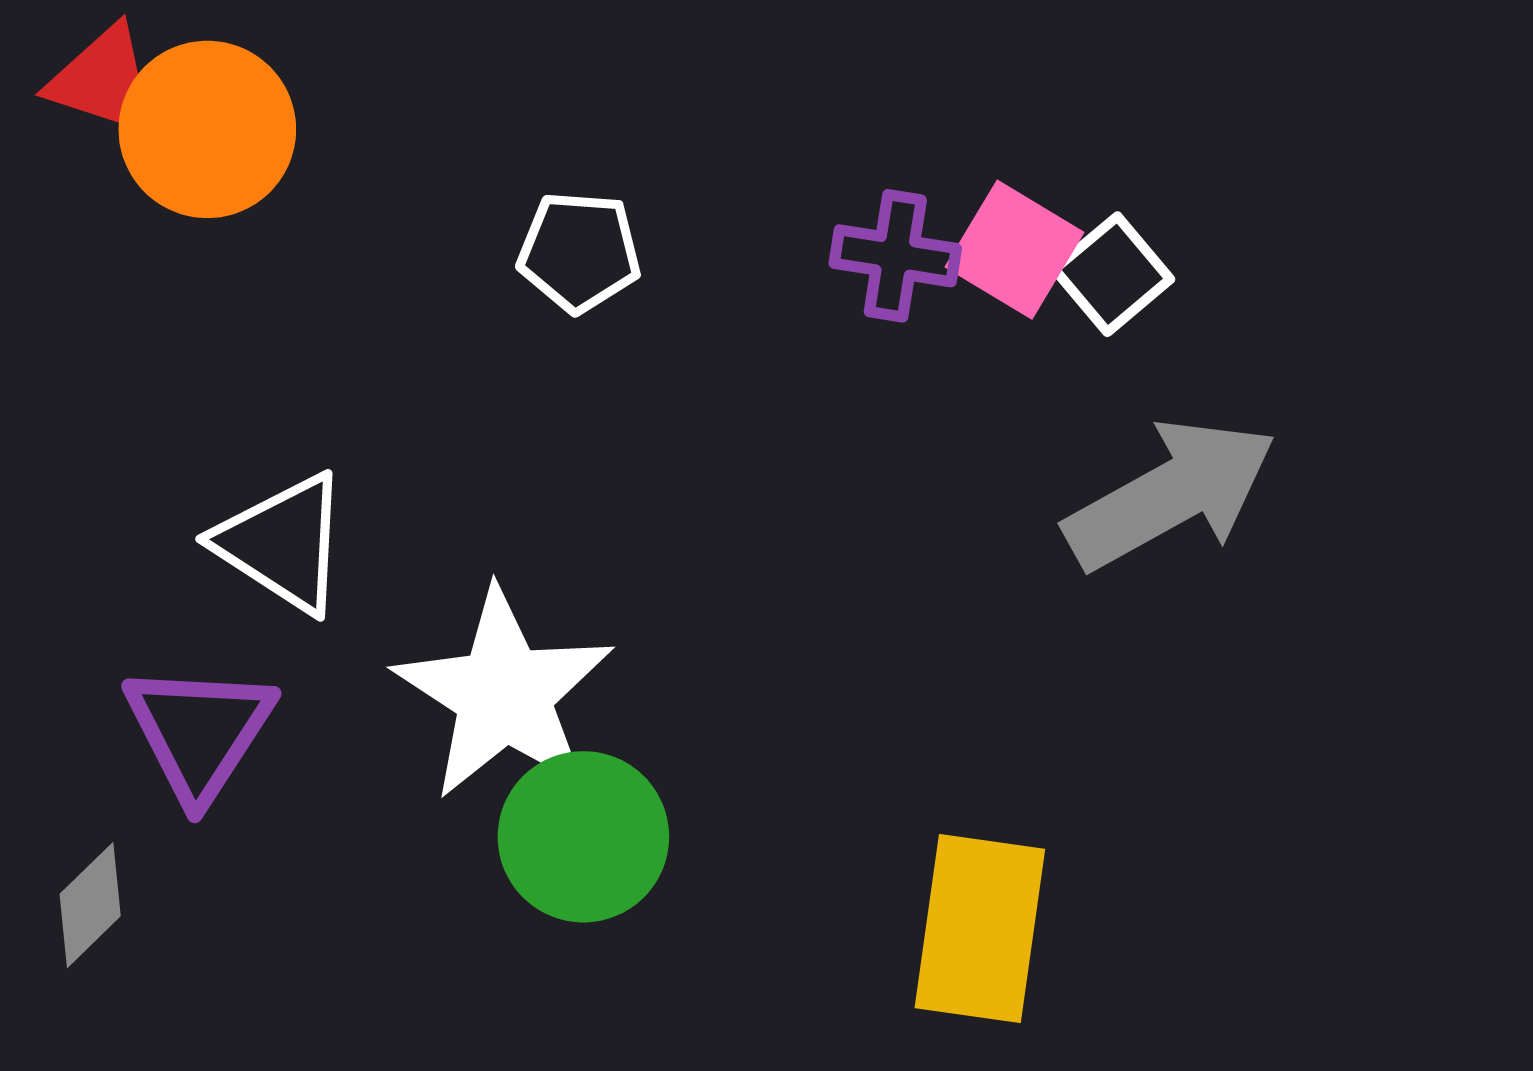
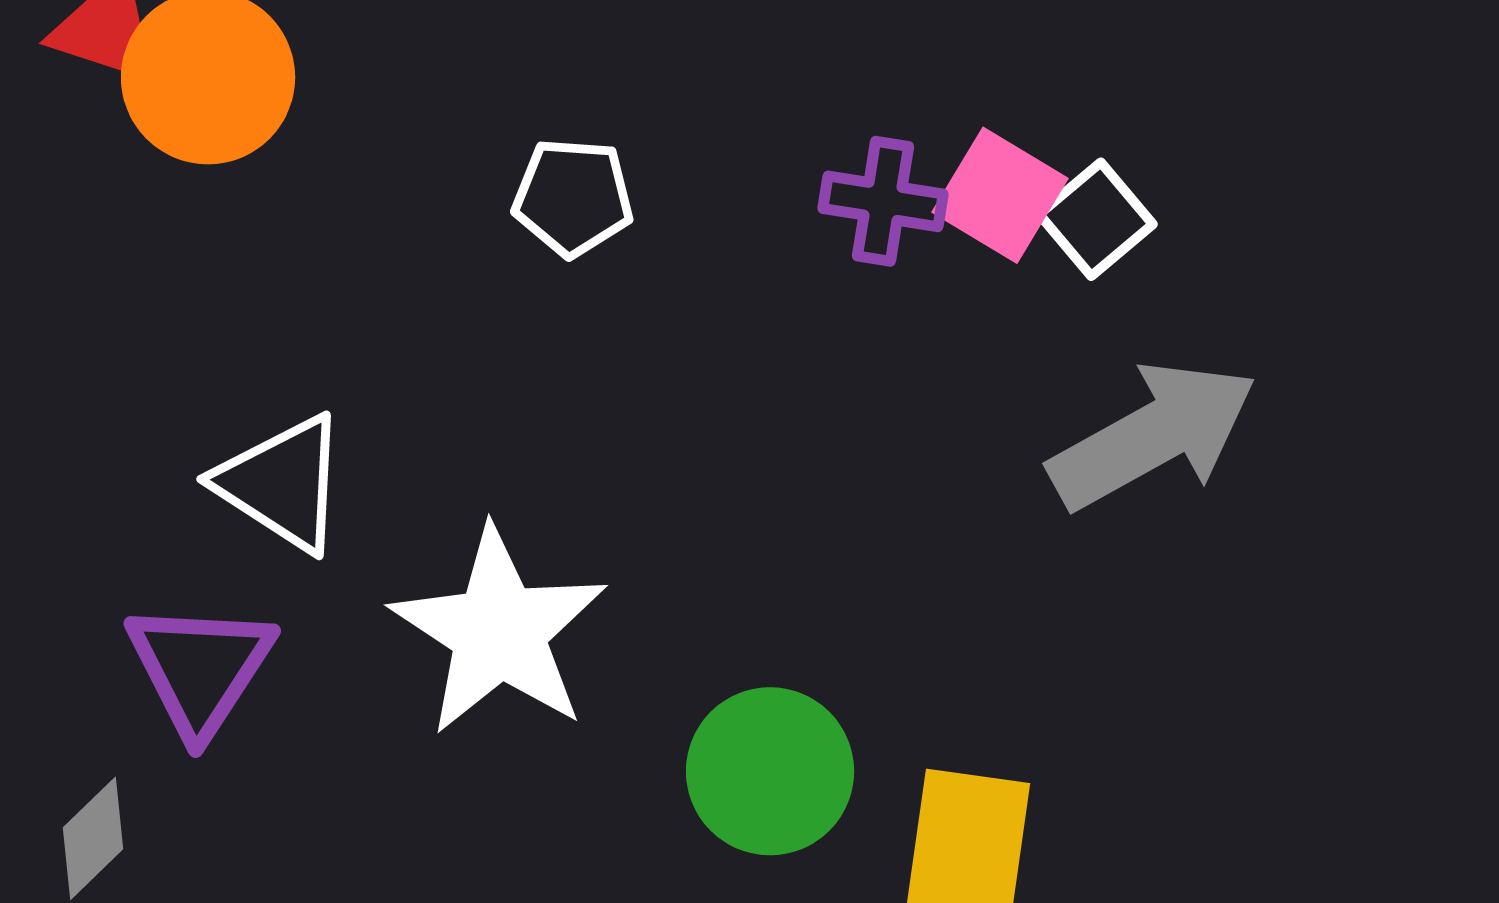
green circle: (583, 837) -> (770, 771), moved

